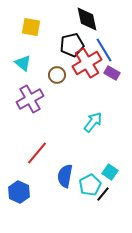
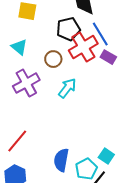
cyan arrow: (93, 122) -> (67, 88), moved
red line: (37, 153) -> (17, 141), moved

